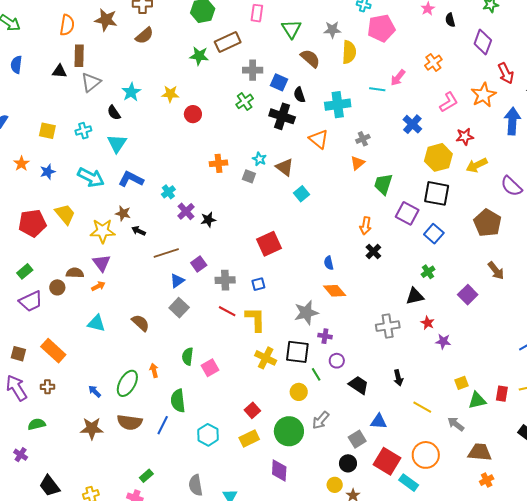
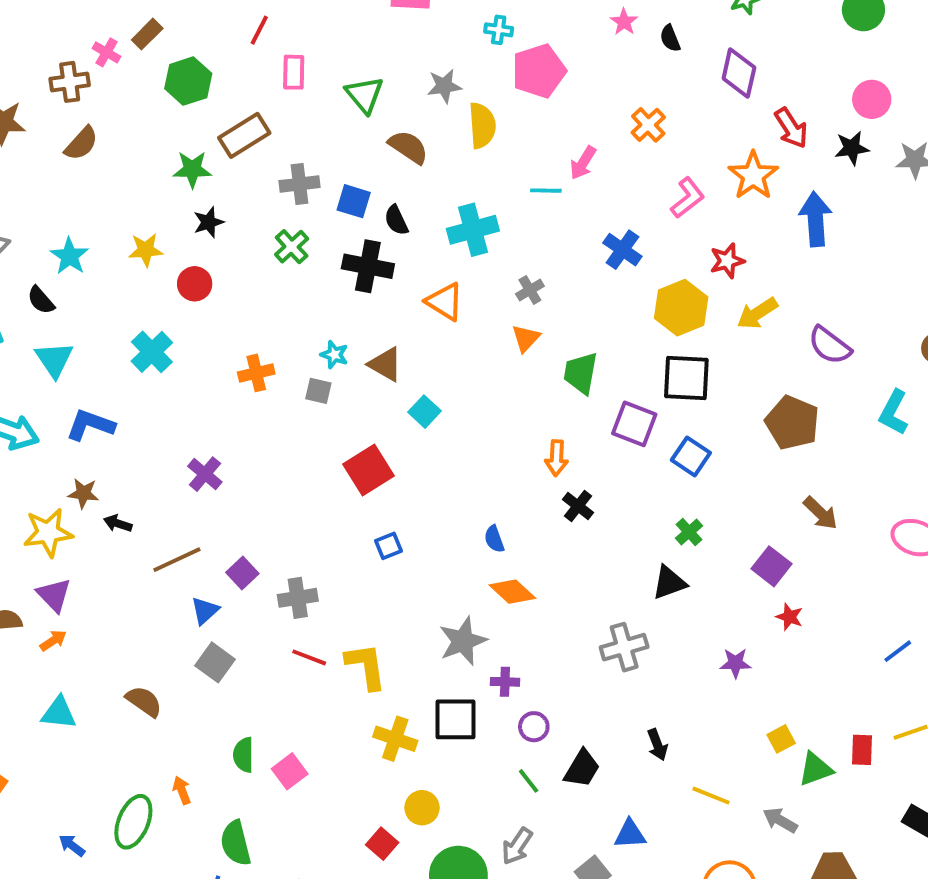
cyan cross: (168, 192) -> (152, 352), moved, size x1.5
black star: (208, 220) -> (209, 222), moved
red square: (269, 244) -> (369, 470), moved
blue square: (258, 284) -> (388, 546), moved
red star: (428, 323) -> (789, 617), moved
green line: (316, 374) -> (529, 781), moved
black trapezoid: (359, 385) -> (582, 769), turned 95
yellow circle: (299, 392) -> (422, 808), moved

